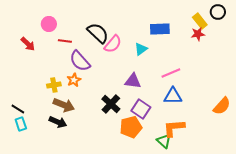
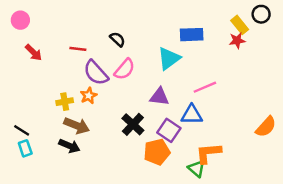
pink circle: (49, 24) -> (20, 20), moved
black semicircle: (98, 33) -> (117, 39), size x0.6
pink semicircle: (113, 44) -> (125, 69), moved
cyan triangle: (141, 49) -> (169, 58), size x1.5
blue triangle: (173, 96) -> (192, 115), moved

